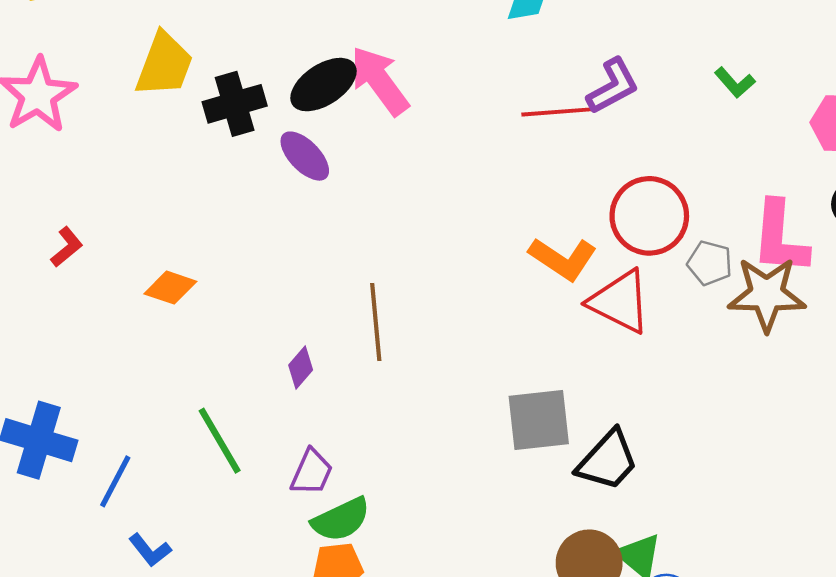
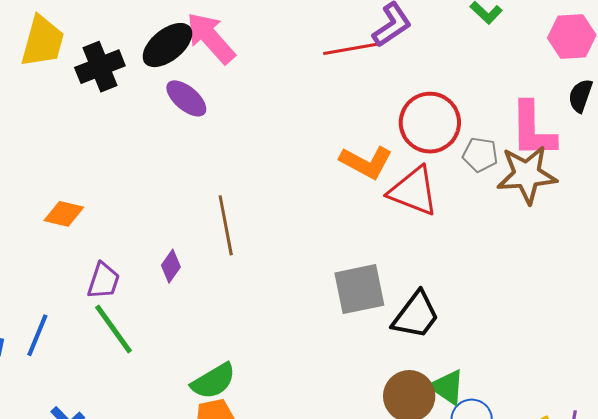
purple ellipse: (305, 156) -> (186, 98), moved
purple trapezoid: (312, 472) -> (104, 281), moved
blue line: (115, 481) -> (37, 335), moved

